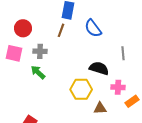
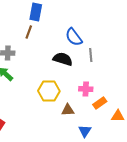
blue semicircle: (93, 28) -> (74, 37), moved
black semicircle: (99, 68) -> (63, 59), moved

